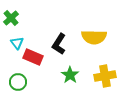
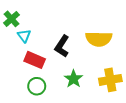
cyan triangle: (17, 43) -> (24, 36), moved
green circle: (18, 82) -> (37, 86), moved

